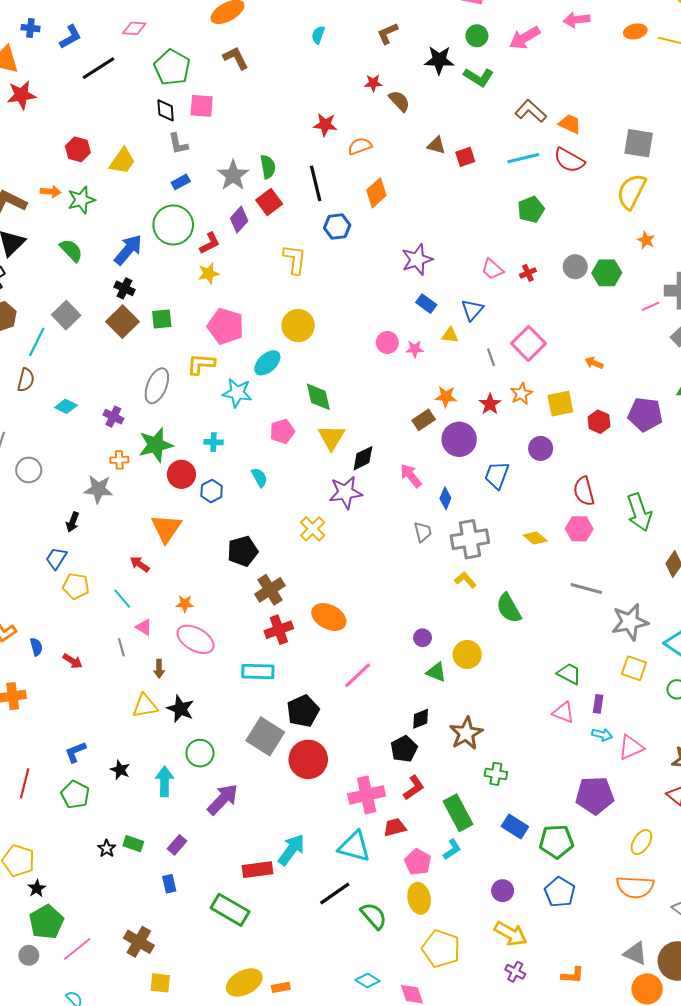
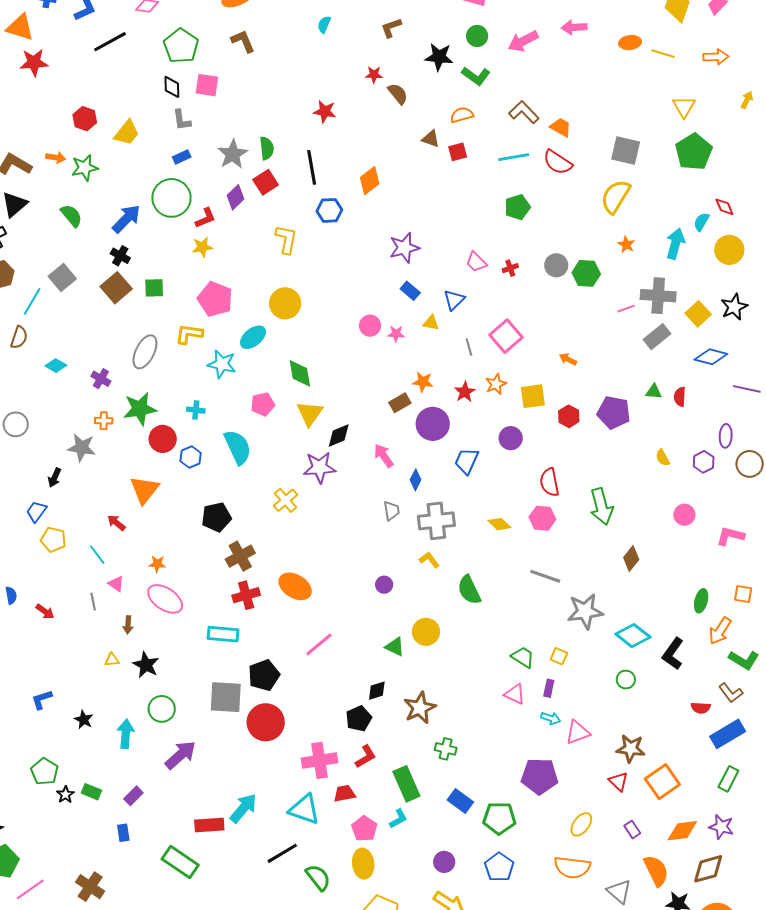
orange semicircle: (360, 146) -> (462, 115), moved
cyan semicircle: (259, 477) -> (238, 447), size x1.8
purple circle: (423, 638) -> (384, 585), moved
yellow square: (634, 668) -> (559, 656), moved, size x0.7
yellow triangle: (145, 706) -> (112, 660), size x0.6
gray square: (265, 736) -> (226, 697), turned -33
green pentagon: (75, 795) -> (44, 771), moved

